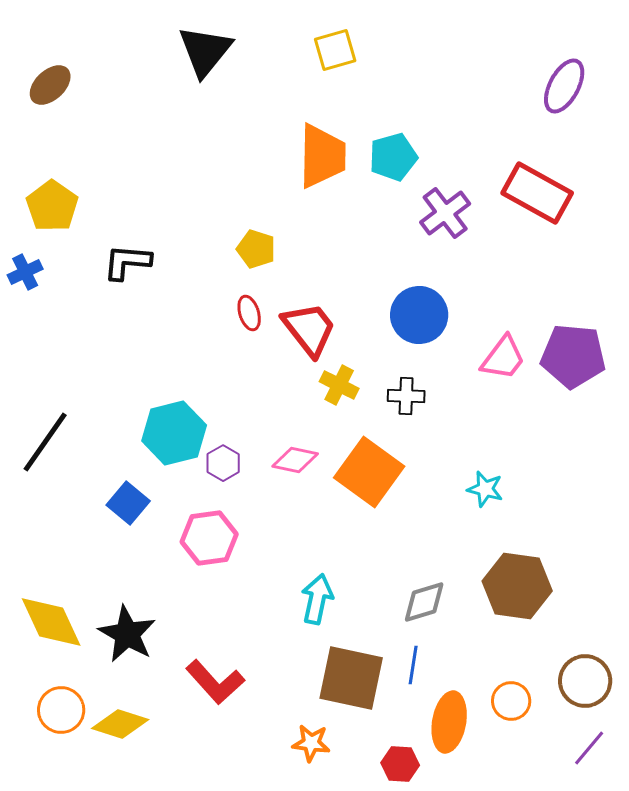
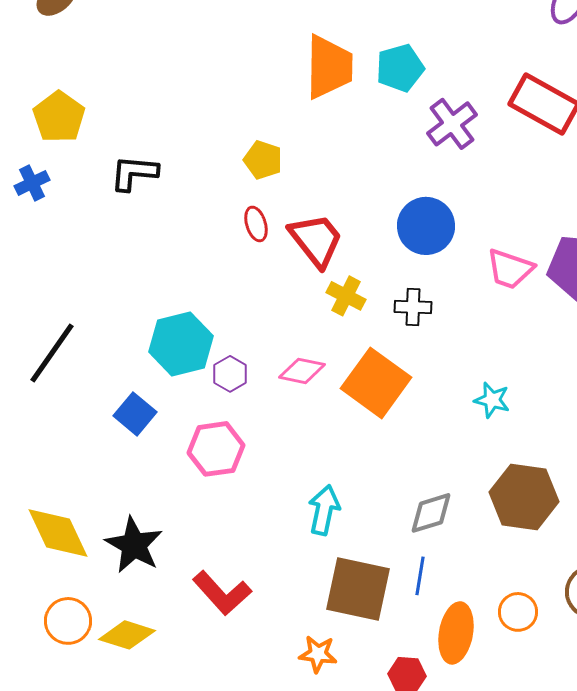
pink trapezoid: (503, 358) -> (510, 269), turned 72

